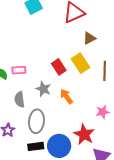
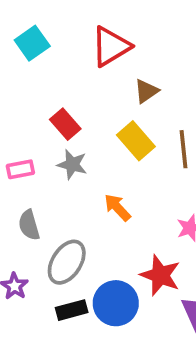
red rectangle: (59, 67) -> (65, 124), moved
gray star: (43, 89) -> (72, 165), moved
gray ellipse: (36, 121) -> (67, 262), turned 35

